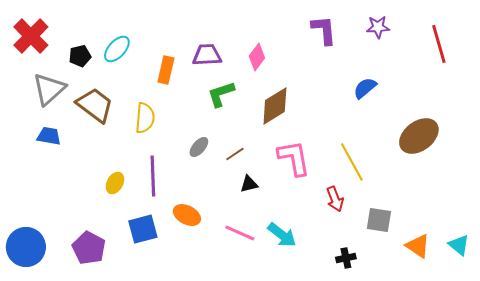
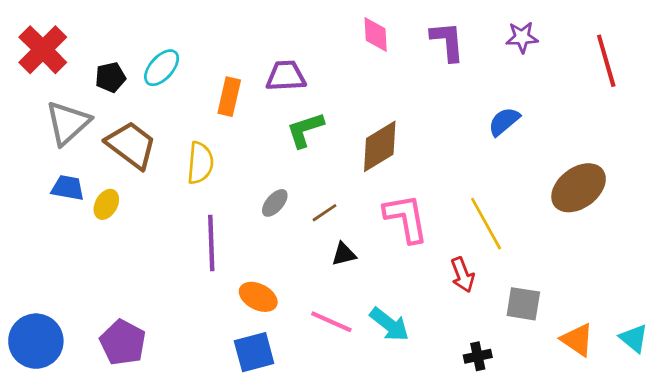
pink diamond: (257, 57) -> (376, 35), moved, turned -40
yellow ellipse: (115, 183) -> (106, 204), moved
blue square: (143, 229) -> (254, 352), moved

